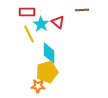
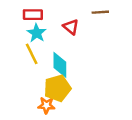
cyan star: (41, 24) -> (37, 33), moved
yellow line: (29, 34) -> (32, 54), moved

